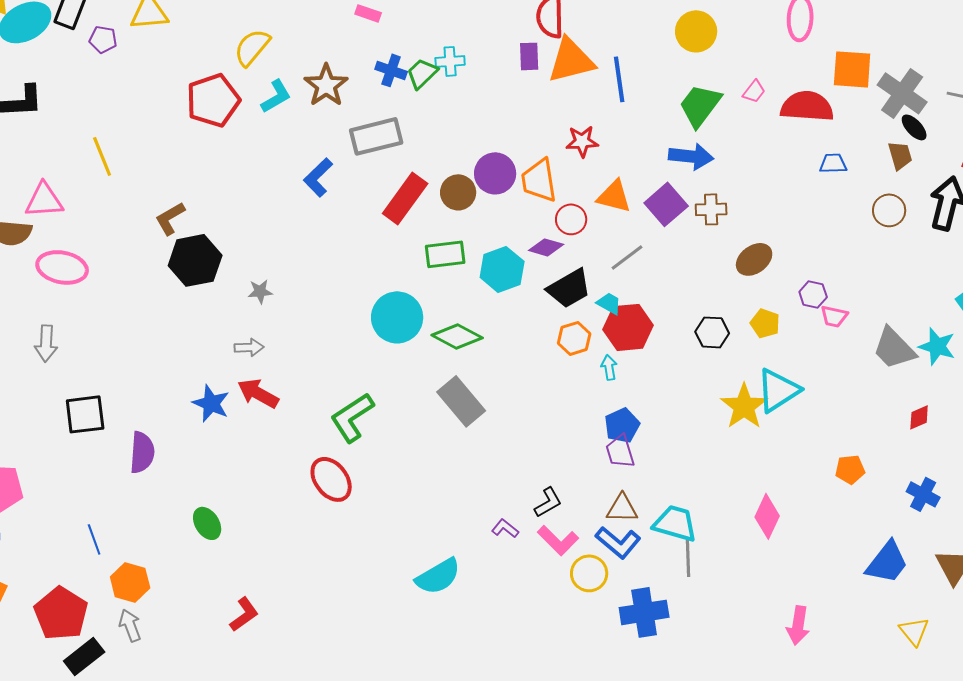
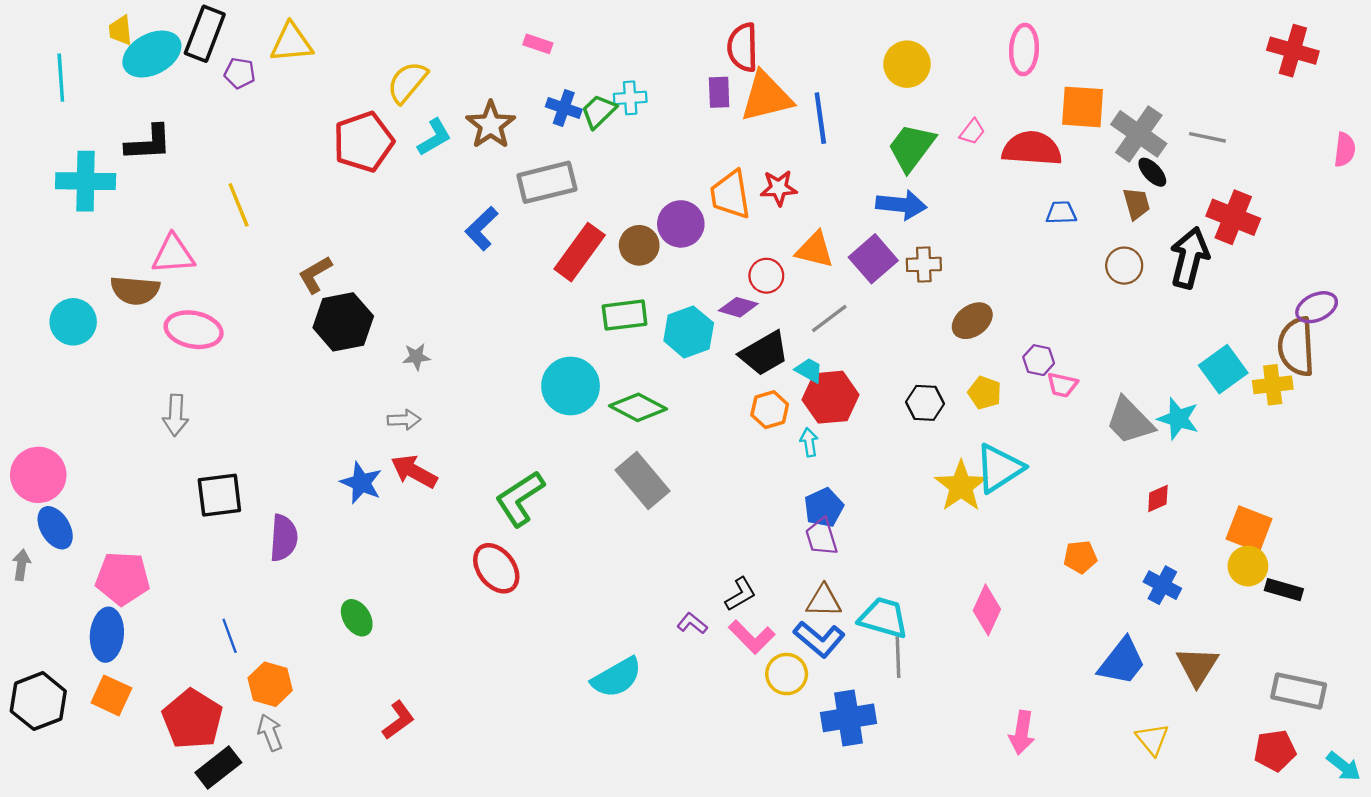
orange trapezoid: (539, 180) -> (730, 195), moved

